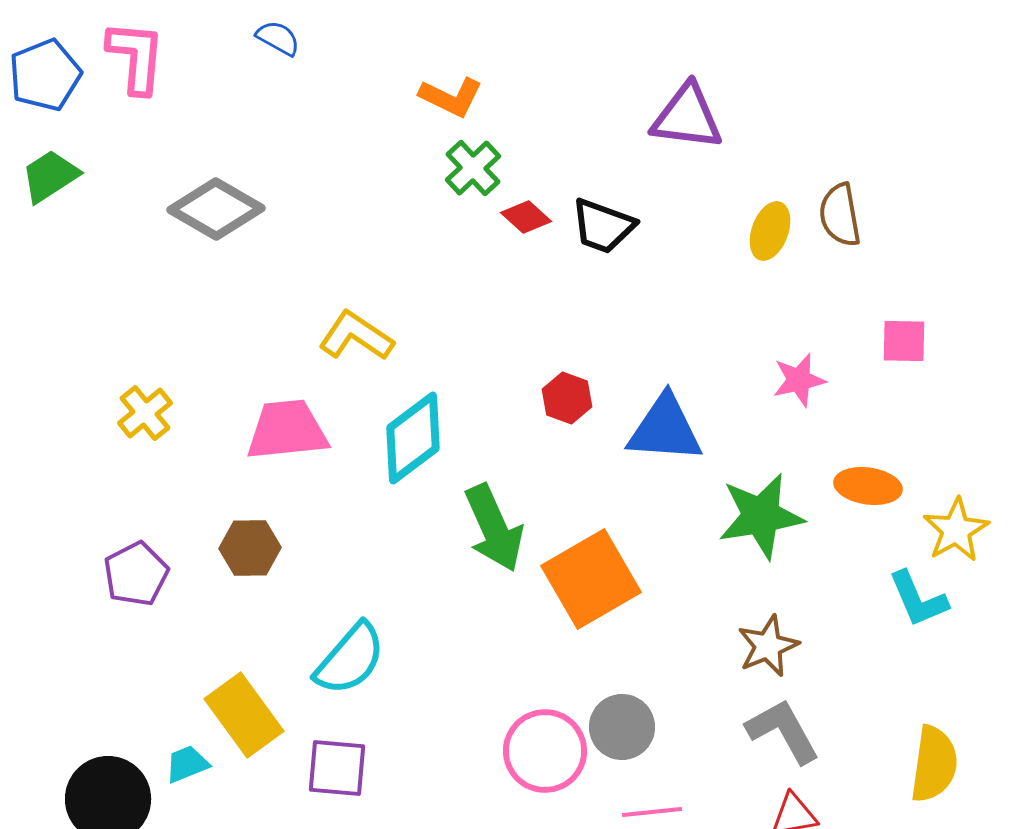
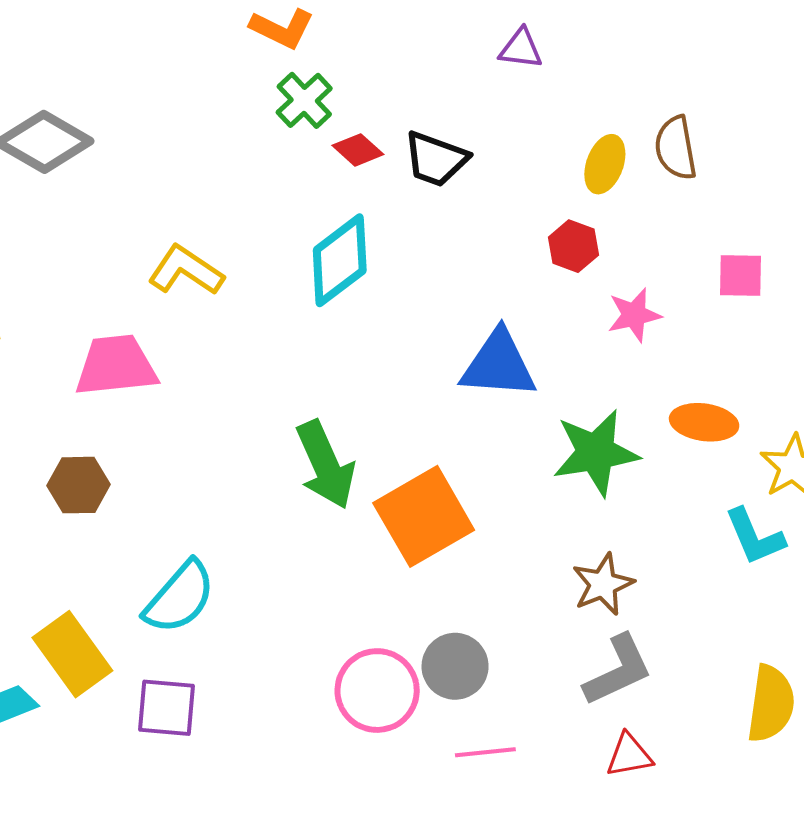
purple triangle: (687, 117) -> (521, 49), size x0.6
red hexagon: (567, 398) -> (573, 246), moved
cyan diamond: (413, 438) -> (340, 260), moved
gray L-shape: (783, 731) -> (618, 670), turned 94

